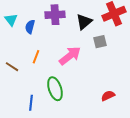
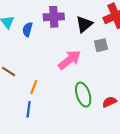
orange line: (36, 57) -> (34, 87), moved
green ellipse: (55, 89) -> (83, 95), moved

